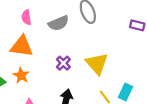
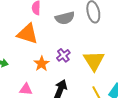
orange star: (21, 75) -> (42, 64), moved

